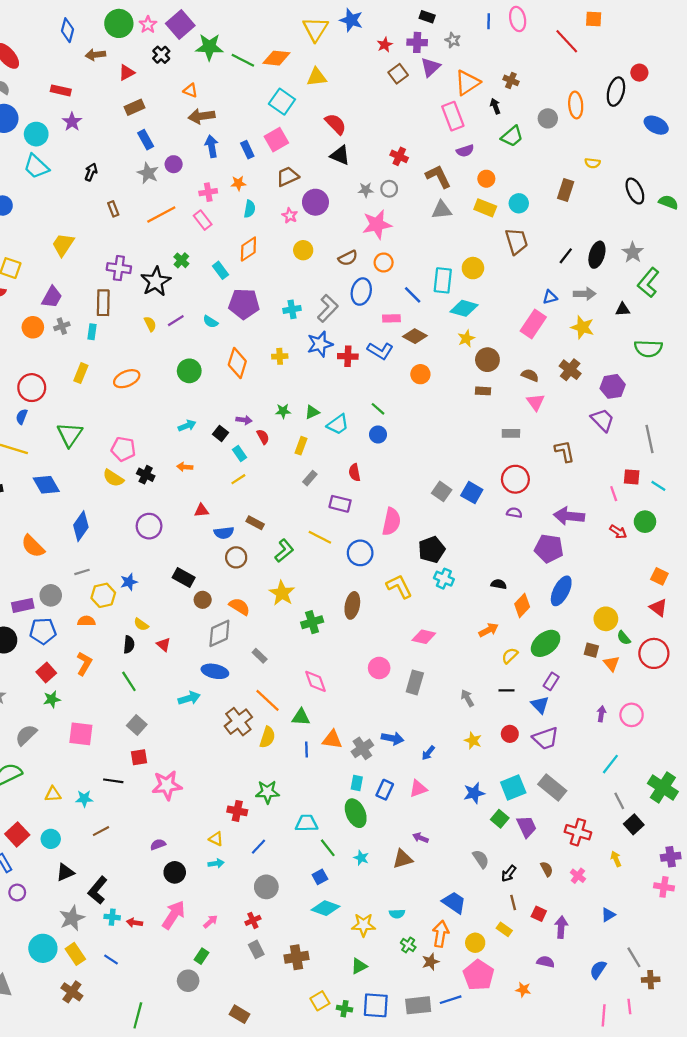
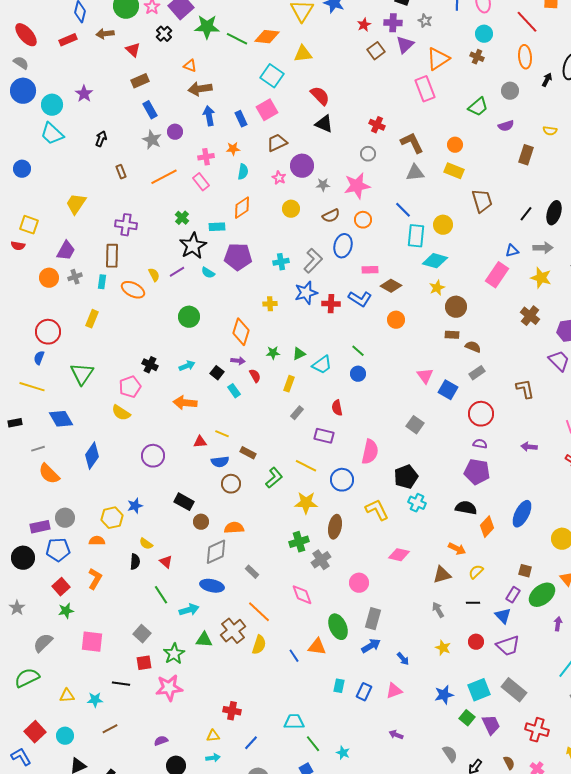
red triangle: (127, 73) -> (133, 50), turned -49
red rectangle: (61, 90) -> (68, 40), moved, turned -36
orange ellipse: (576, 105) -> (525, 57), moved
black arrow: (495, 106) -> (547, 80), moved, turned 48
purple semicircle: (465, 151) -> (506, 126), moved
gray star: (366, 190) -> (323, 185), moved
cyan circle: (519, 203) -> (484, 34), moved
cyan rectangle: (221, 270) -> (217, 227), turned -56
black star: (156, 281) -> (193, 246), moved
blue line: (413, 295) -> (403, 210), moved
orange diamond: (237, 363) -> (241, 332), moved
brown semicircle: (530, 375) -> (473, 347), moved
orange ellipse: (127, 379) -> (133, 290), moved, turned 50
pink triangle: (536, 402) -> (425, 376), moved
gray rectangle: (511, 433) -> (477, 373), turned -35
pink pentagon: (123, 449) -> (130, 387), turned -30
orange arrow: (185, 467) -> (185, 403), size x1.6
black cross: (146, 475) -> (150, 365), moved
yellow line: (238, 479) -> (222, 434), moved, turned 56
blue square: (472, 493) -> (448, 390), moved
purple arrow: (569, 516) -> (529, 447), size x0.6
purple pentagon: (549, 548) -> (477, 472), moved
gray line: (82, 572) -> (38, 449), moved
black semicircle: (499, 584) -> (466, 508), size x1.5
yellow star: (282, 593) -> (306, 503), moved, turned -30
orange semicircle: (239, 607) -> (234, 528), turned -36
orange arrow: (489, 630) -> (457, 549), turned 54
green ellipse: (546, 643) -> (542, 595), moved
brown square: (591, 650) -> (525, 571), moved
green line: (129, 681) -> (161, 595), moved
gray rectangle: (415, 682) -> (373, 619), moved
green triangle: (301, 717) -> (204, 640), moved
blue arrow: (393, 738) -> (371, 646), turned -42
gray cross: (362, 748) -> (321, 560), moved
blue line: (307, 750) -> (294, 656), turned -32
blue arrow: (428, 753) -> (403, 659), turned -80
green star: (267, 792) -> (174, 654), moved, turned -30
green ellipse: (356, 813) -> (338, 627), moved
yellow triangle: (216, 839) -> (213, 736), turned -32
brown triangle: (403, 859) -> (442, 575), moved

